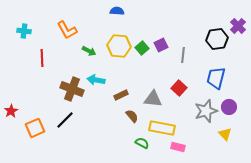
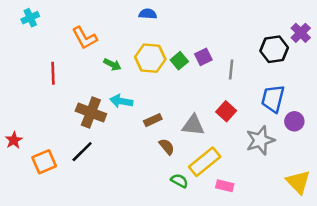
cyan cross: (24, 31) -> (30, 18), moved, turned -32
purple circle: (229, 107) -> (294, 121), moved
yellow rectangle: (162, 128) -> (205, 162), turned -50
yellow triangle: (225, 134) -> (298, 182), moved, size x1.5

